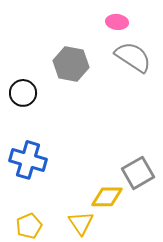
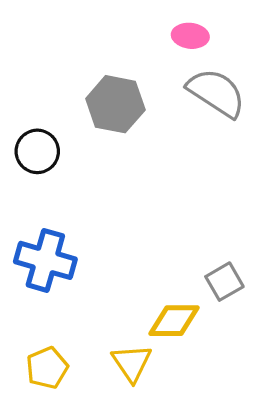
gray square: (138, 173) -> (224, 282), size x0.7

